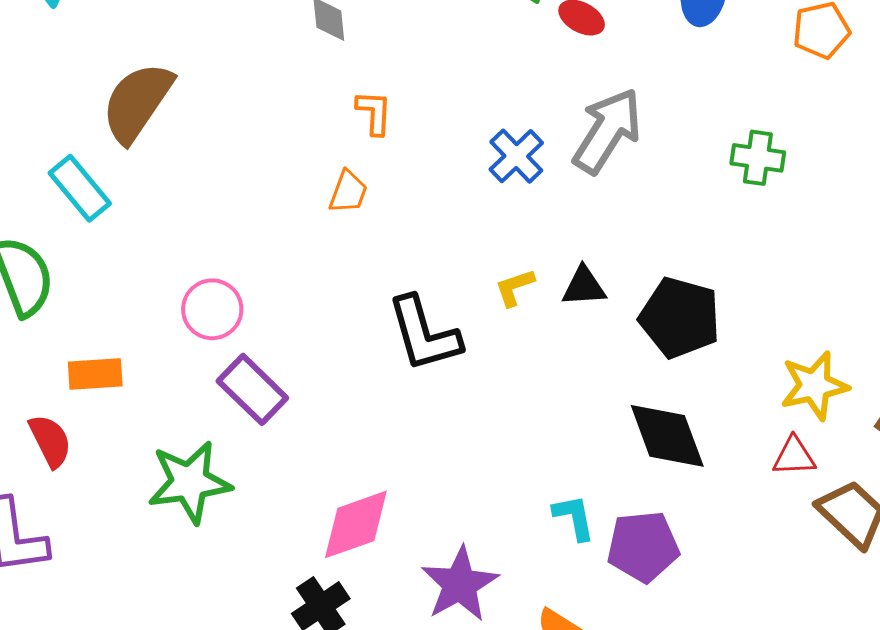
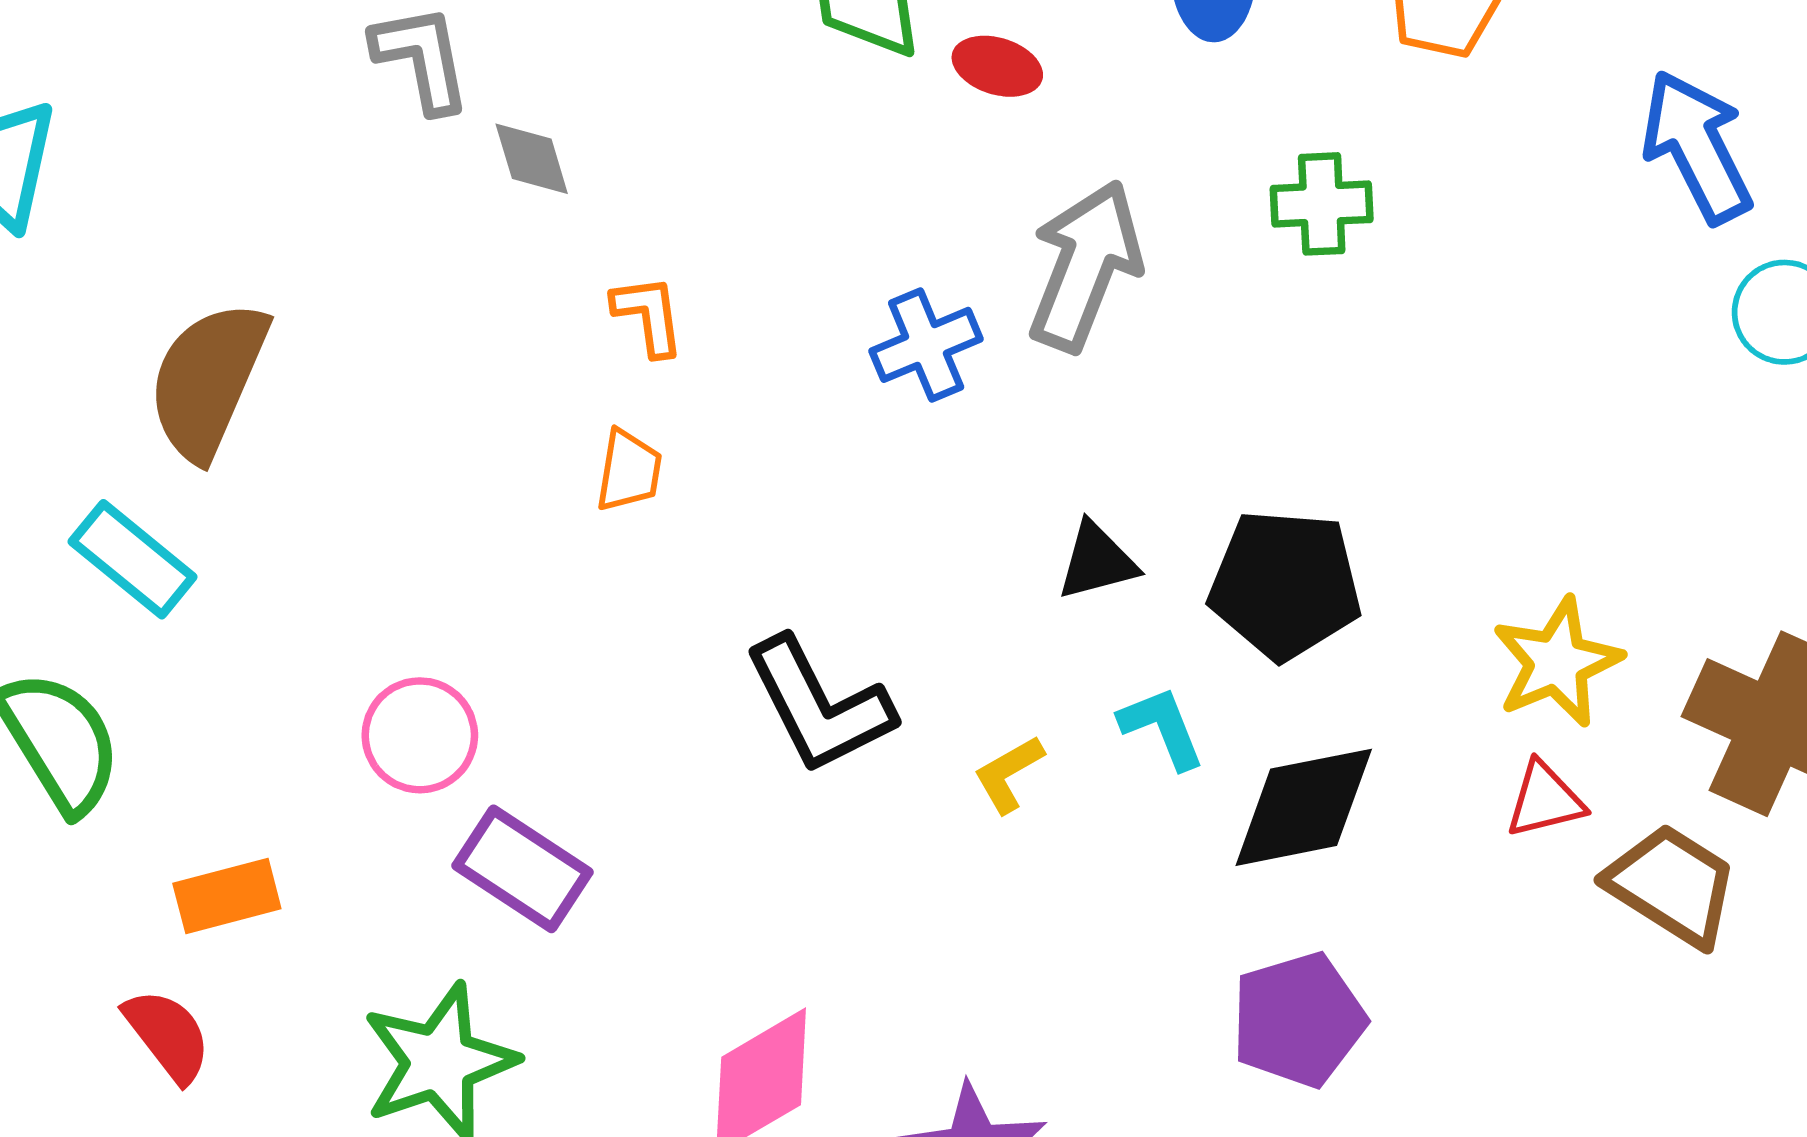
blue cross: (516, 156) -> (926, 345), turned 32
green cross: (758, 158) -> (1322, 204), moved
yellow L-shape: (515, 287) -> (1009, 774), moved
black diamond: (667, 436) -> (1304, 807), turned -70
cyan L-shape: (574, 517) -> (1162, 728), moved

